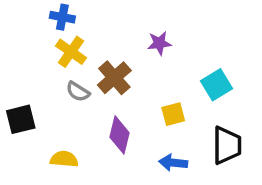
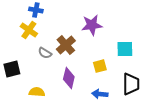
purple star: (159, 43) -> (92, 25), size x1.5
yellow cross: (71, 52) -> (29, 30), moved
cyan square: (216, 85) -> (125, 49), turned 30

